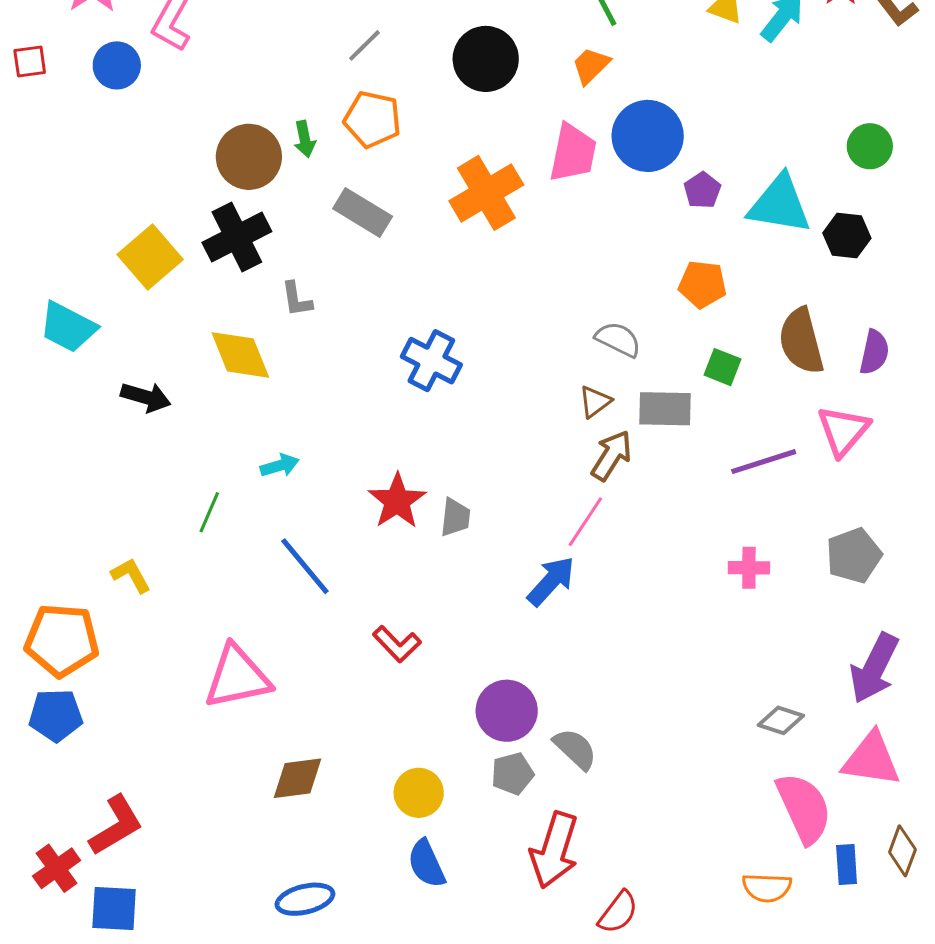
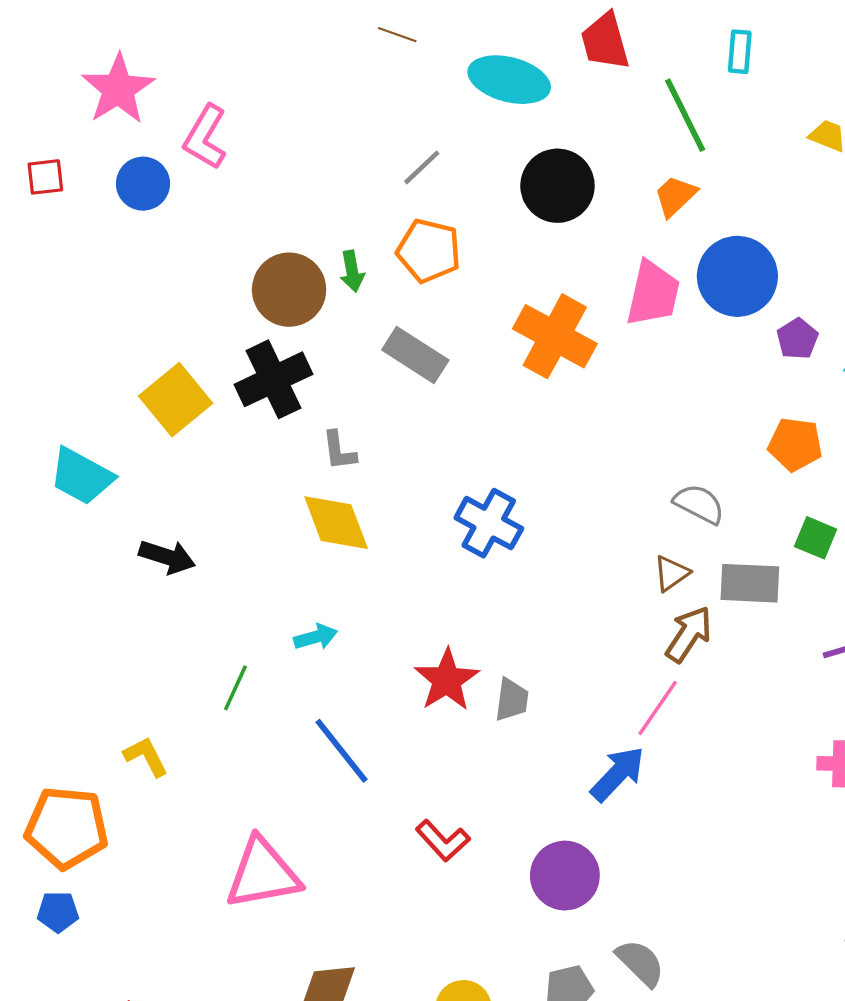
orange cross: (486, 193) -> (555, 336), turned -32
yellow diamond: (240, 355) -> (336, 523), moved
purple circle: (507, 711) -> (565, 876), moved
blue pentagon: (56, 715) -> (58, 912), size x0.7

